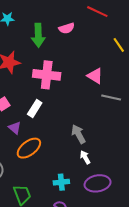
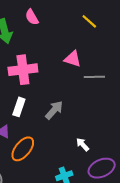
pink semicircle: (67, 28) -> (32, 17), turned 91
gray arrow: (78, 134) -> (54, 110), moved, turned 84

